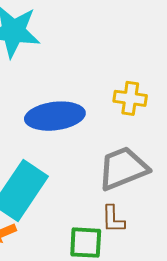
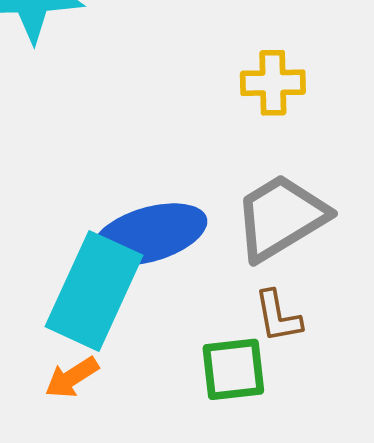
blue ellipse: (55, 116) -> (150, 234), moved

